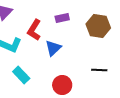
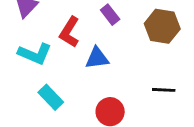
purple rectangle: (62, 18) -> (110, 15), turned 64
blue triangle: (53, 48) -> (97, 58), turned 36

